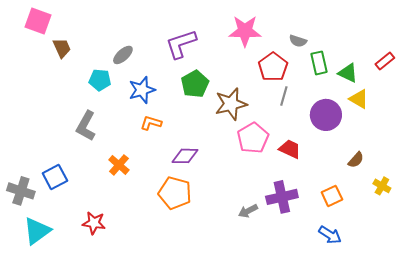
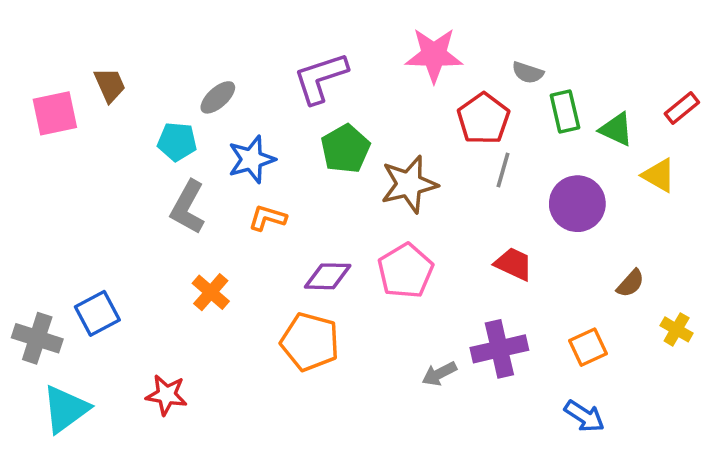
pink square: (38, 21) -> (55, 113), moved, turned -32
yellow triangle: (359, 99) -> (659, 175), moved
gray L-shape: (86, 126) -> (188, 207), moved
pink pentagon: (253, 138) -> (406, 271), moved

